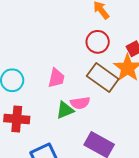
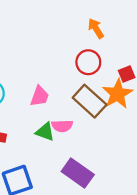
green triangle: (65, 110) -> (45, 132), turned 36

